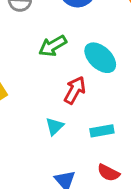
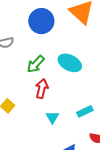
red arrow: (75, 90) -> (42, 89), moved

